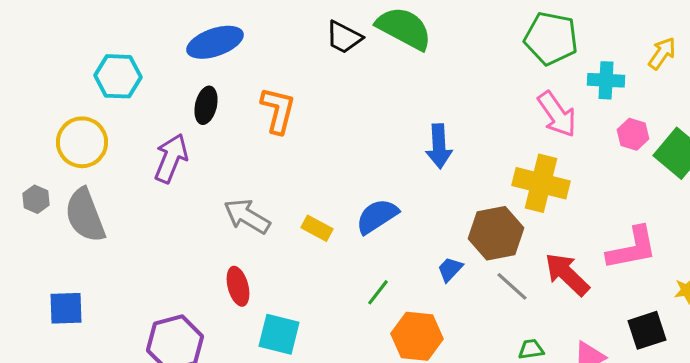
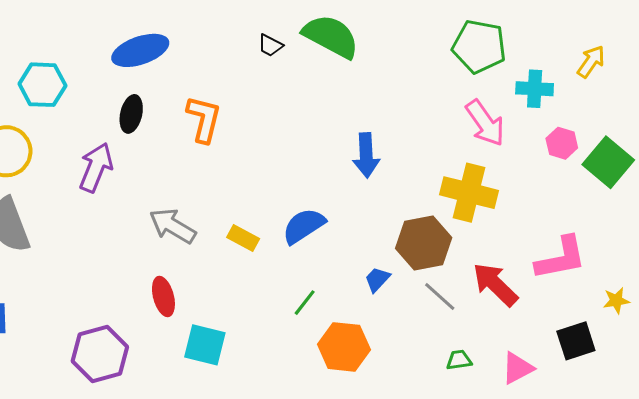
black trapezoid: (344, 37) -> (270, 45), size x0.7

